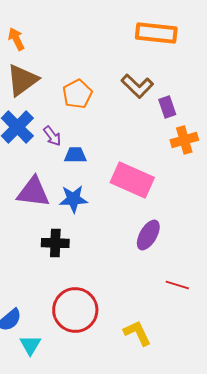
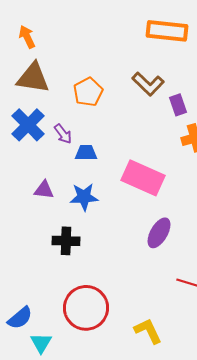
brown triangle: (22, 80) -> (33, 78), turned 45
purple triangle: (33, 192) -> (44, 190), size x0.6

